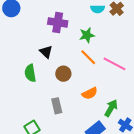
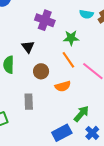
orange semicircle: (90, 93) -> (63, 86), moved

